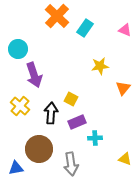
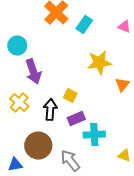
yellow star: (100, 66) -> (99, 63), size x1.4
cyan cross: (95, 138) -> (94, 135), size x1.5
gray arrow: (71, 164) -> (70, 161), turned 150

